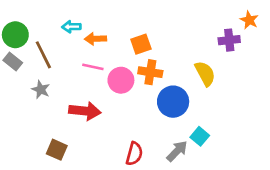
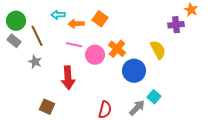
orange square: (141, 44) -> (100, 19), moved, turned -35
orange cross: (150, 72) -> (117, 49), turned 30
red arrow: (85, 111) -> (68, 78), turned 80

